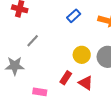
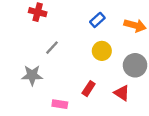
yellow circle: (82, 55) -> (102, 51), moved
red triangle: (86, 83) -> (122, 93), moved

